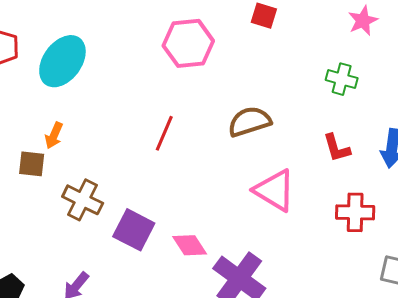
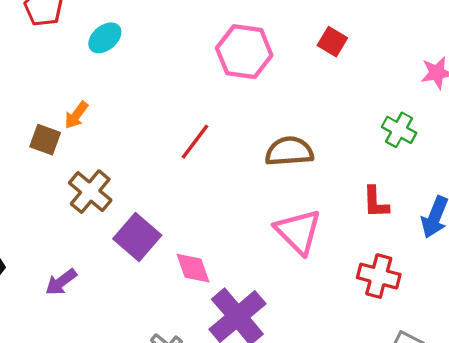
cyan ellipse: (62, 61) -> (105, 38), size x0.6

